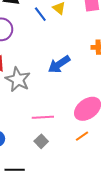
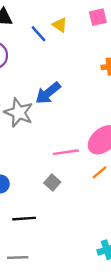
blue arrow: (59, 64) -> (48, 93), moved
pink line: (43, 117) -> (66, 152), moved

